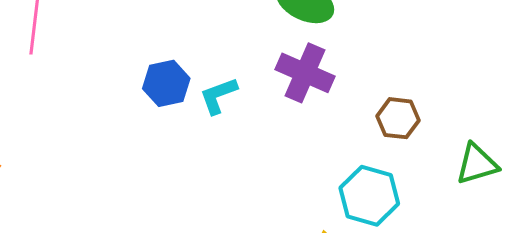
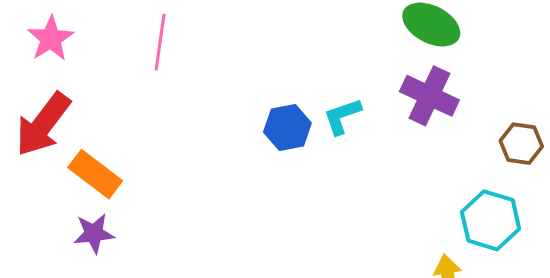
blue hexagon: (166, 83) -> (287, 128), moved

